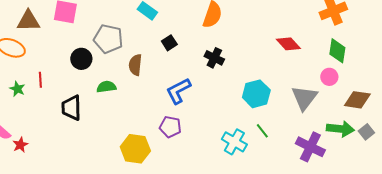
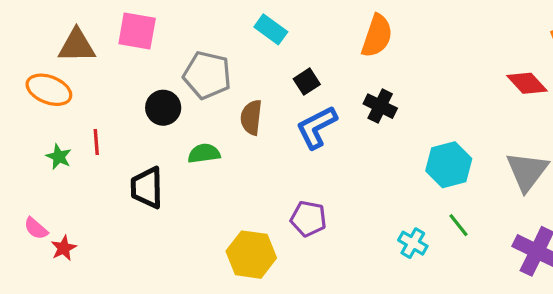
red diamond: (288, 44) -> (527, 83), moved
blue L-shape: (178, 91) -> (317, 127), moved
cyan cross: (234, 142) -> (413, 243), size x0.7

